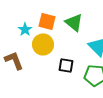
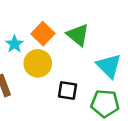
orange square: (47, 21) -> (43, 34), turned 30

